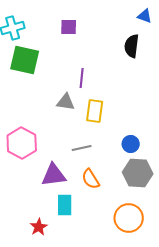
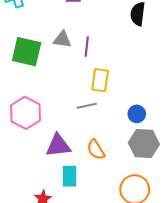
green square: (25, 60) -> (27, 52), moved
gray triangle: (66, 102) -> (62, 39), moved
gray line: (82, 148) -> (87, 106), moved

